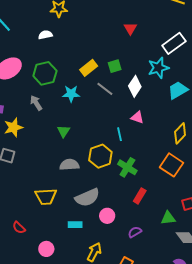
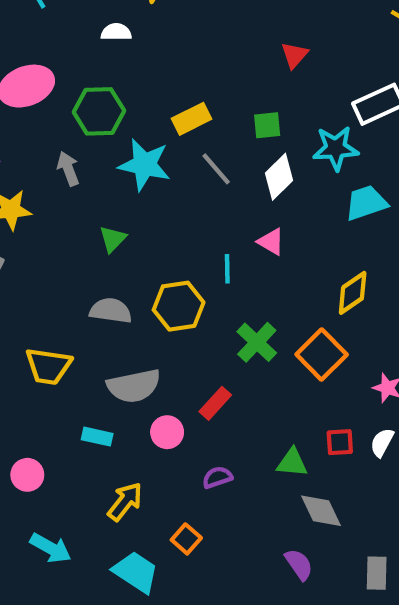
green square: (115, 66) -> (267, 125), moved
cyan star: (71, 94) -> (144, 165), size x1.4
green cross: (127, 167) -> (257, 342), moved
red rectangle: (140, 196) -> (215, 403), moved

